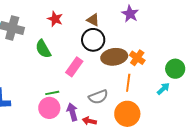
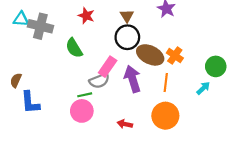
brown triangle: (93, 20) -> (127, 16), turned 32
brown ellipse: (114, 57) -> (150, 55), turned 35
gray semicircle: (98, 97) -> (99, 81), moved
purple arrow: (72, 112) -> (132, 79), moved, size x1.4

